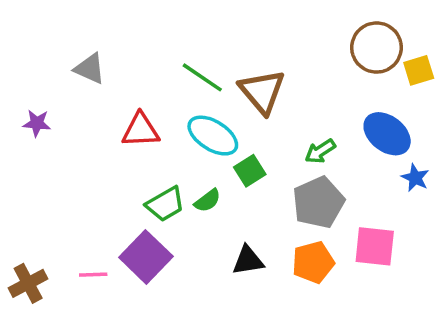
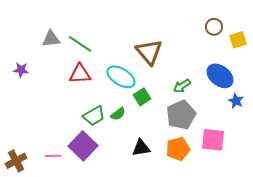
brown circle: (376, 48) -> (214, 27), size x0.6
gray triangle: (90, 69) -> (51, 39), turned -30
green line: (202, 77) -> (80, 44), moved

